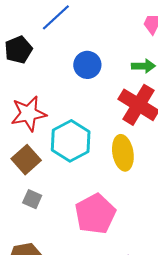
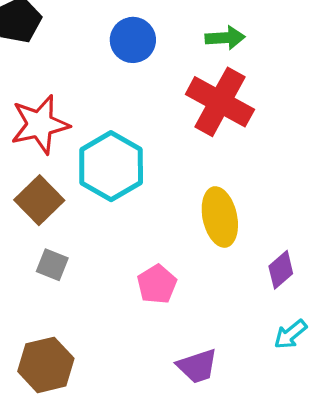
yellow ellipse: (123, 153) -> (220, 217), moved
pink pentagon: (95, 214) -> (157, 284), size x0.6

